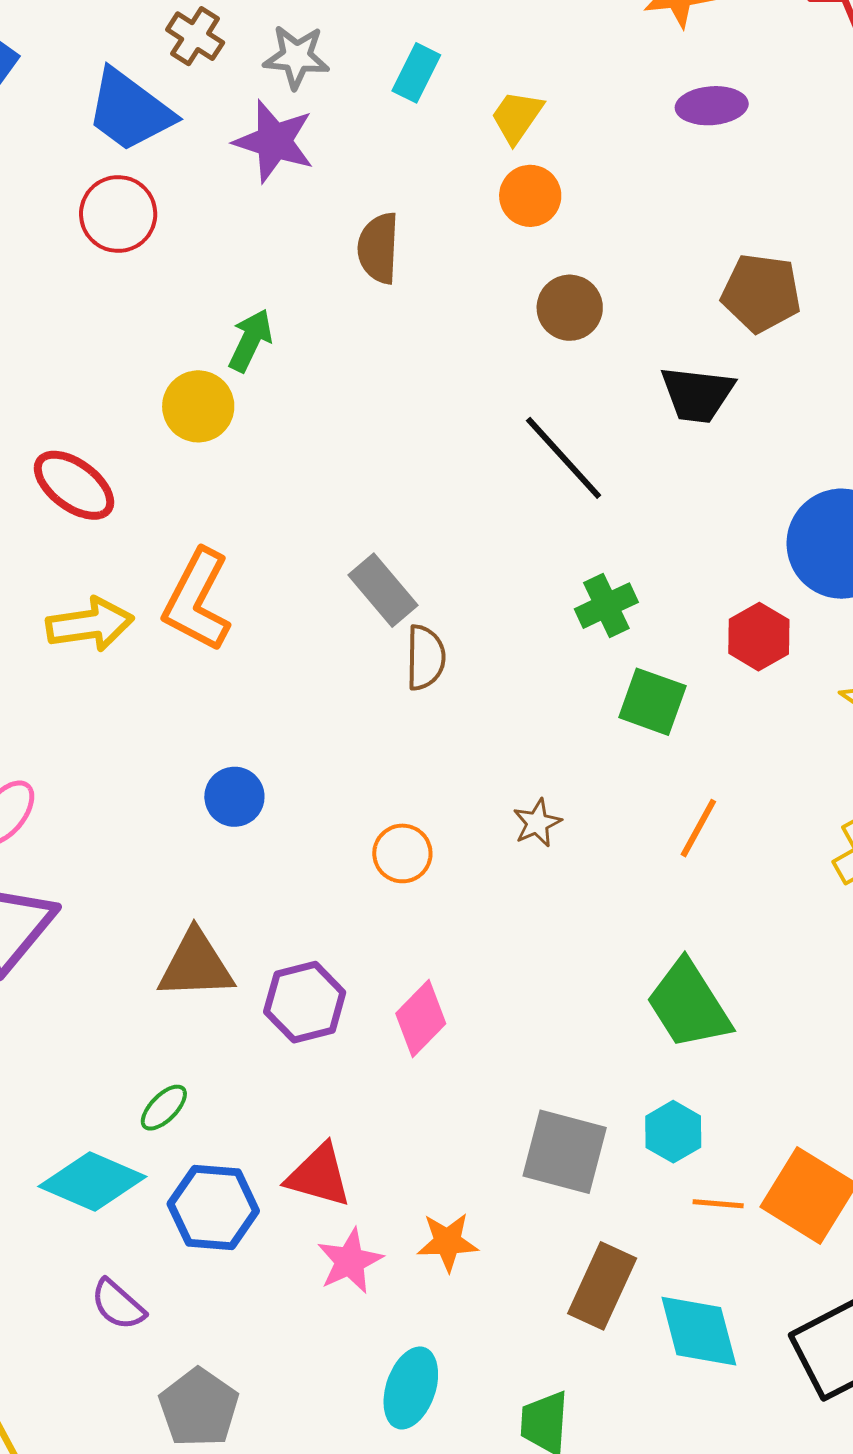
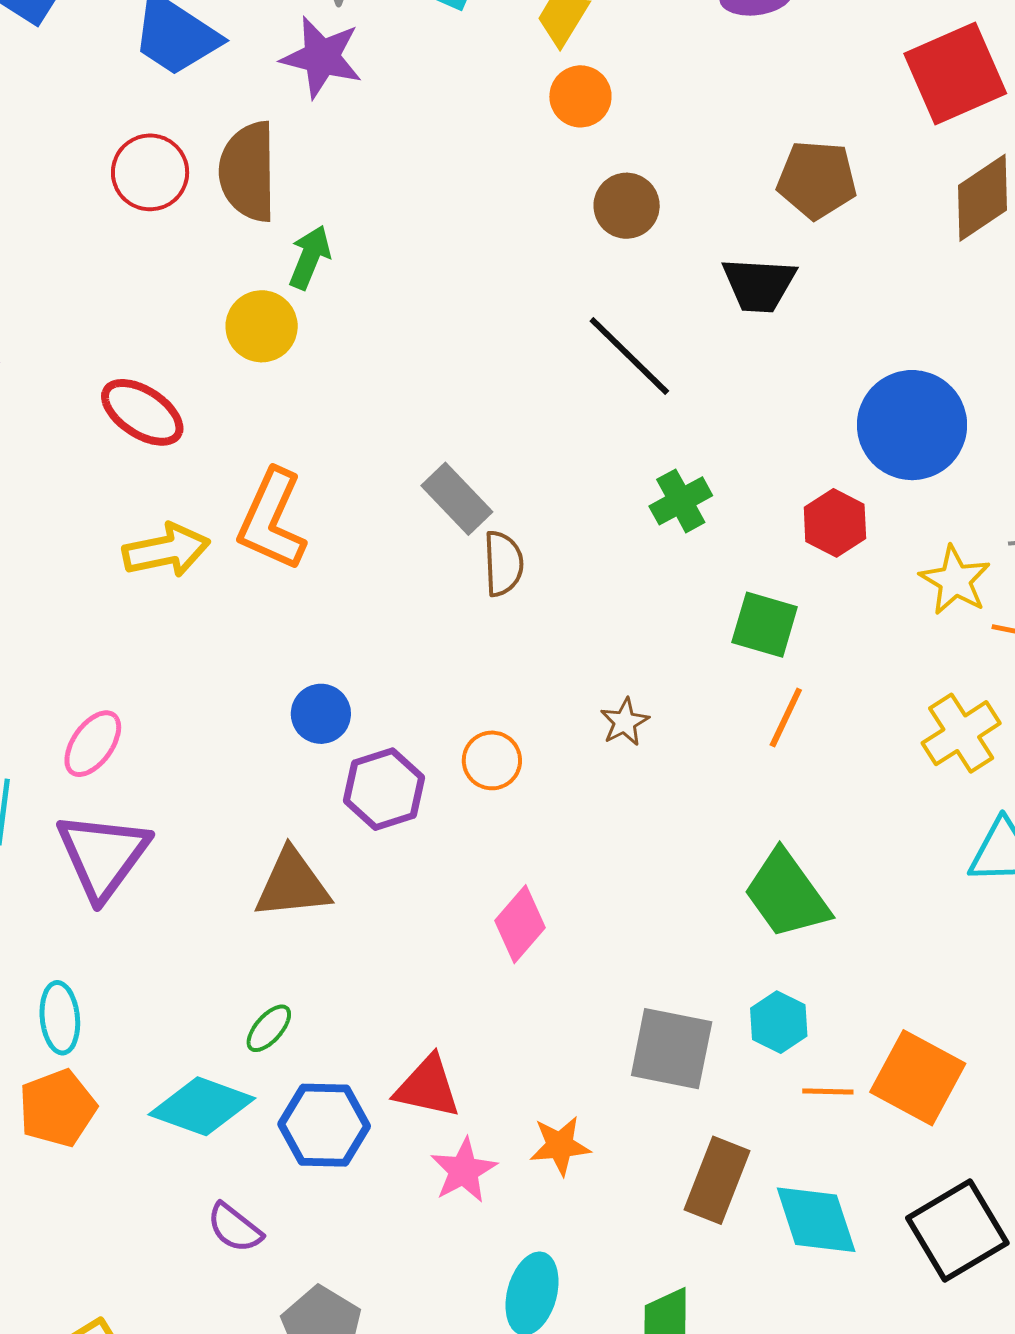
red circle: (118, 214) -> (150, 172), moved
brown semicircle: (378, 248) -> (248, 172), moved, size x1.4
green square: (652, 702) -> (765, 625), moved
purple hexagon: (305, 1002) -> (384, 789), moved

